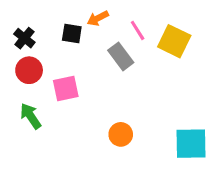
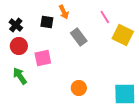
orange arrow: (98, 18) -> (64, 12), turned -88
pink line: (138, 30) -> (105, 17), moved
yellow square: (174, 41) -> (123, 35), moved

